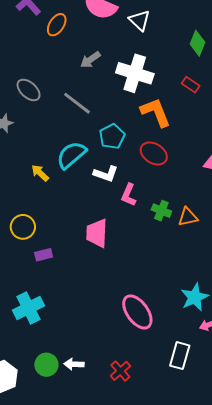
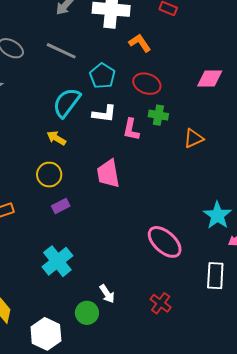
orange L-shape: (156, 112) -> (140, 43), size x0.7
yellow arrow: (40, 173) -> (56, 138), moved
green cross: (161, 211) -> (158, 115), moved
yellow circle: (23, 227) -> (49, 175), moved
white arrow: (74, 364) -> (107, 294), moved, turned -114

